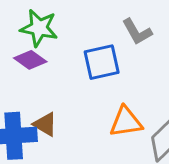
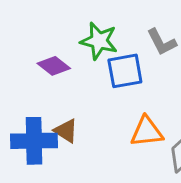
green star: (39, 28) -> (99, 41), moved

